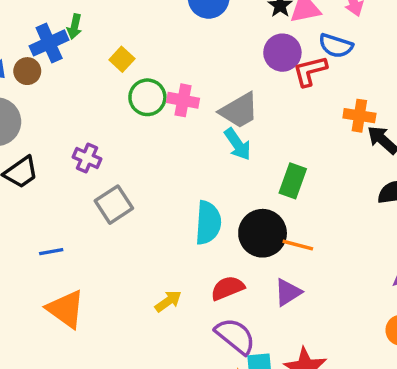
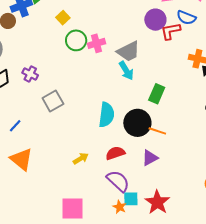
pink cross: (183, 100) -> (96, 43), turned -30
purple cross: (87, 158) -> (30, 74), moved
blue line: (51, 252) -> (15, 126), turned -40

